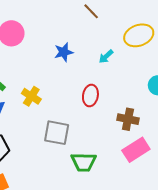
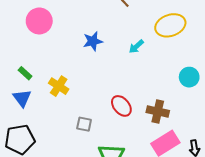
red ellipse: (90, 96) -> (121, 106), moved, turned -50
gray square: (57, 133) -> (84, 124), size x0.6

